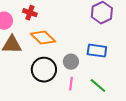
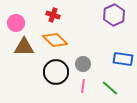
red cross: (30, 13) -> (53, 15), moved
blue rectangle: (97, 51) -> (123, 59), moved

